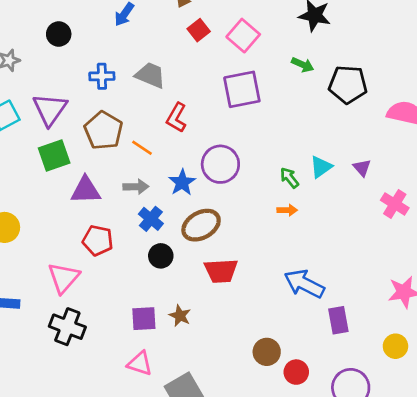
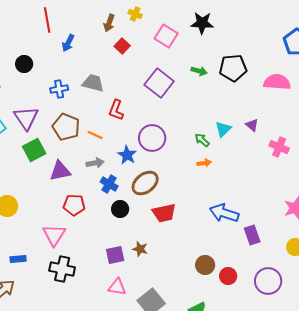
pink square: (243, 36) -> (166, 36), moved
green arrow: (303, 65) -> (199, 71), moved
purple square: (242, 89) -> (159, 83), turned -32

